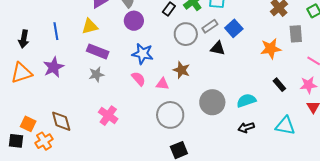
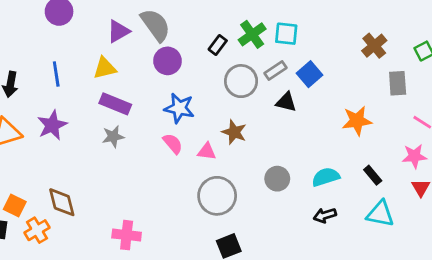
orange star: (271, 49) -> (357, 121), moved
black rectangle: (279, 85) -> (373, 175), moved
gray circle: (212, 102) -> (277, 179), size x0.7
pink cross: (108, 116) -> (127, 235), moved, turned -30

